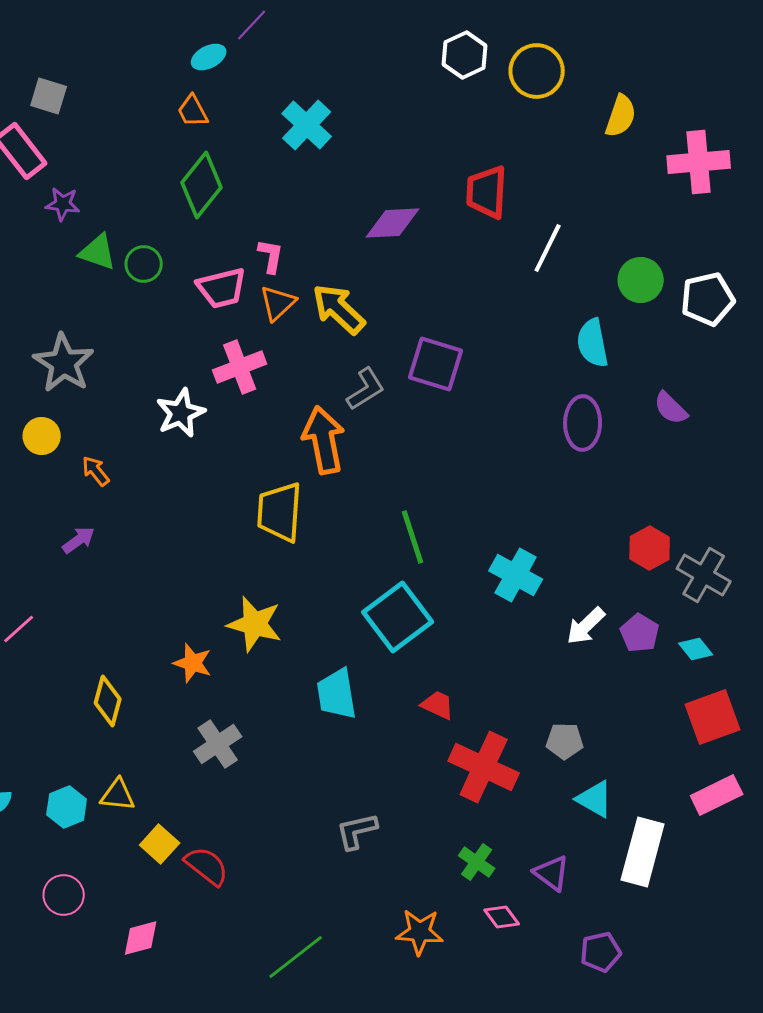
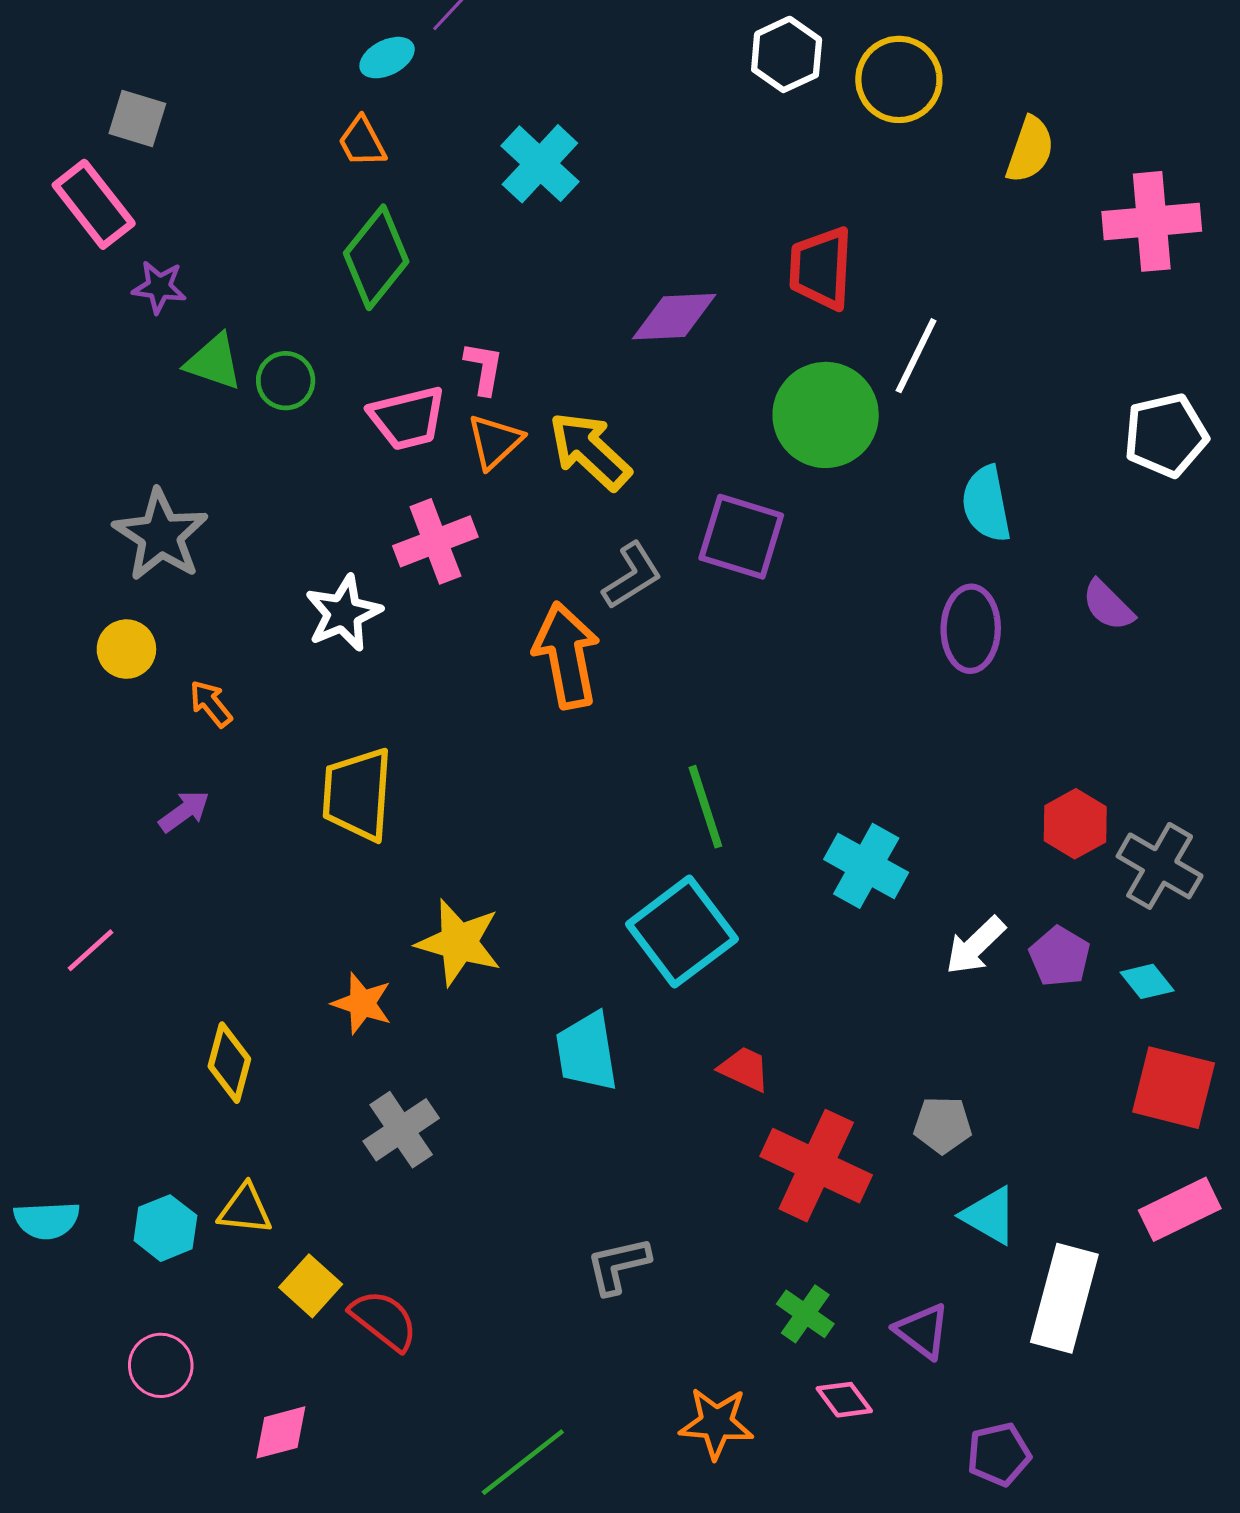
green circle: (641, 280) -> (826, 415), moved, size x1.5
yellow trapezoid: (280, 512) -> (357, 794), moved
red square: (713, 717) -> (1174, 1088), turned 34

